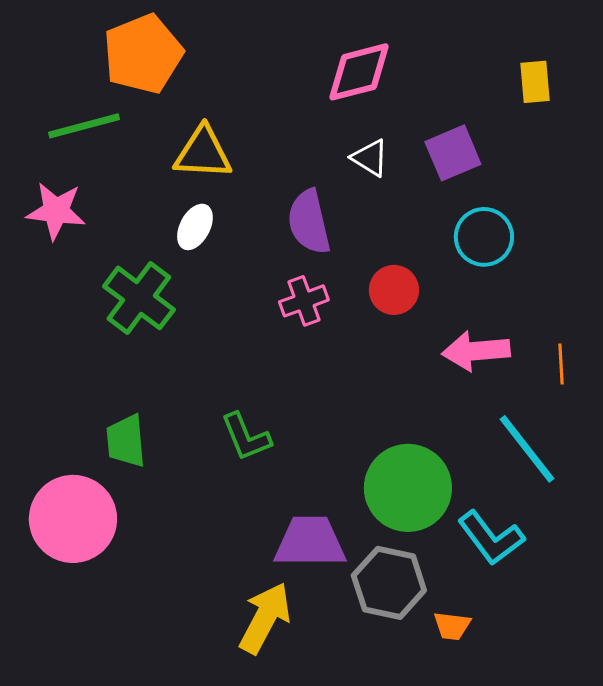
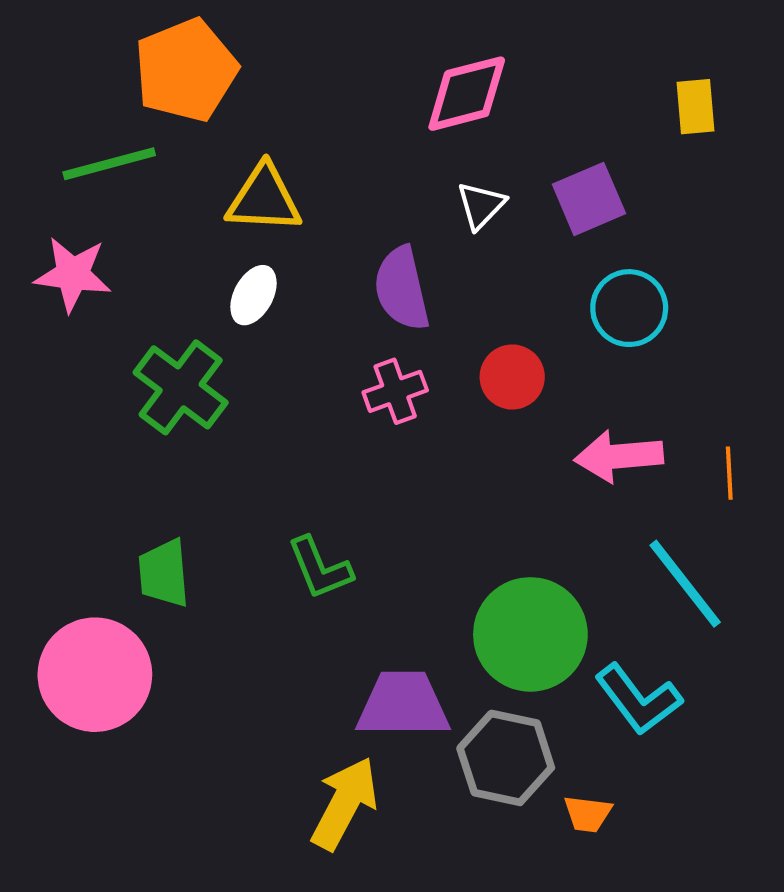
white triangle: (370, 158) -> (481, 205), turned 42

